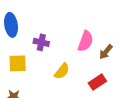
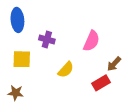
brown arrow: (106, 52) -> (114, 64), moved

